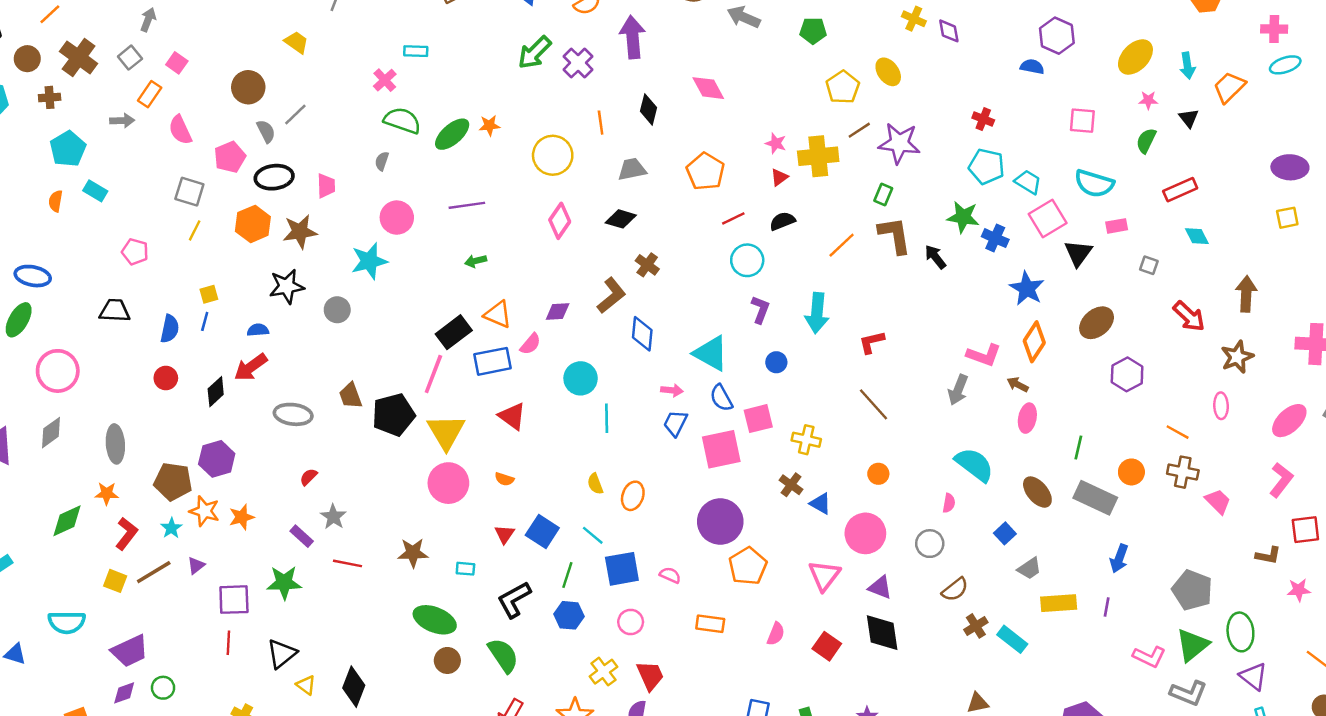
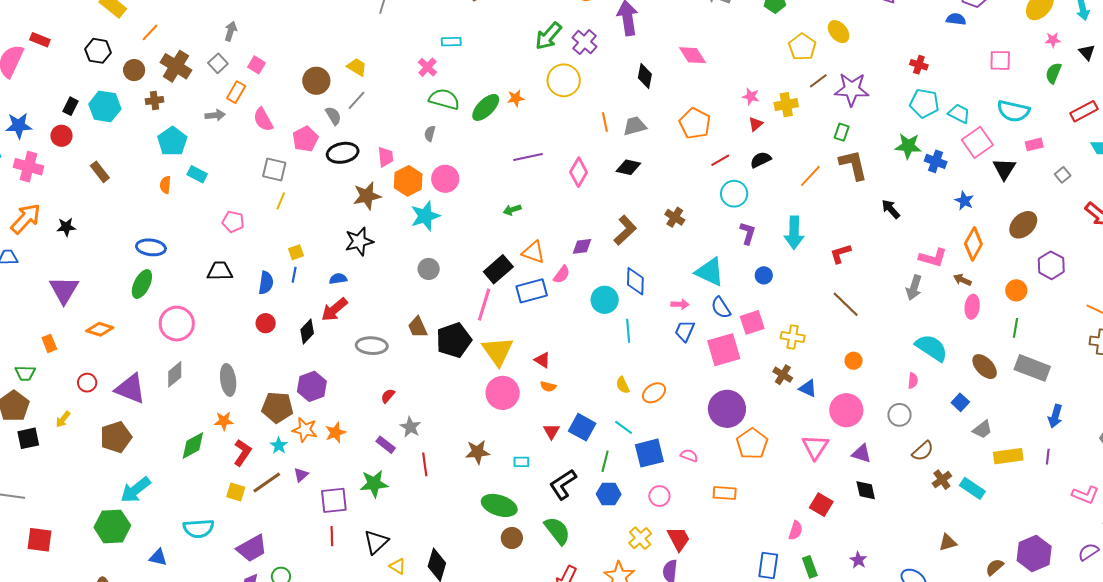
yellow trapezoid: (296, 42) -> (357, 67), moved
orange line: (601, 123) -> (605, 122), moved
yellow circle: (553, 155) -> (564, 80), moved
yellow cross: (818, 156) -> (786, 105), size x0.7
purple line: (467, 205) -> (528, 157), moved
orange hexagon: (253, 224) -> (408, 181), moved
black arrow: (935, 257) -> (891, 209), moved
brown cross: (647, 265) -> (675, 217), moved
gray square: (1149, 265) -> (1063, 175), turned 35
blue star: (1027, 288) -> (964, 201), size x0.7
gray circle: (337, 310) -> (429, 269), moved
blue diamond: (642, 334) -> (635, 281), moved
red triangle: (512, 416) -> (542, 360), moved, size x0.7
orange circle: (1131, 472) -> (1016, 290), moved
orange ellipse: (633, 496) -> (654, 393), turned 40
red line: (348, 563) -> (425, 464), turned 75
black diamond: (882, 633) -> (866, 490), size x0.7
pink semicircle: (776, 634) -> (796, 530), moved

